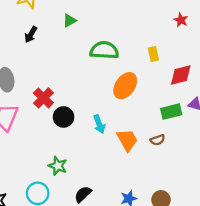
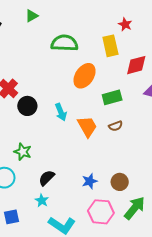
red star: (181, 20) -> (125, 24), moved
yellow rectangle: (153, 54) -> (110, 46), size x1.5
green rectangle: (171, 112) -> (112, 97), moved

